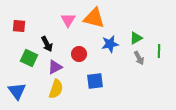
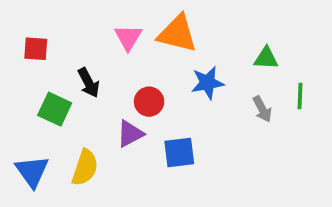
green triangle: (136, 38) -> (266, 58), moved, turned 32
purple triangle: (55, 67) -> (130, 134), moved
yellow semicircle: (56, 89) -> (85, 168), moved

